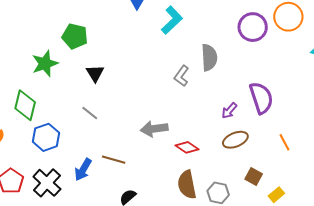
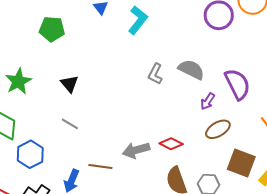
green pentagon: (75, 36) -> (52, 29), moved
gray semicircle: (209, 57) -> (191, 70), moved, turned -52
gray arrow: (154, 129) -> (136, 150), moved
brown square: (254, 177) -> (241, 163), size x1.6

